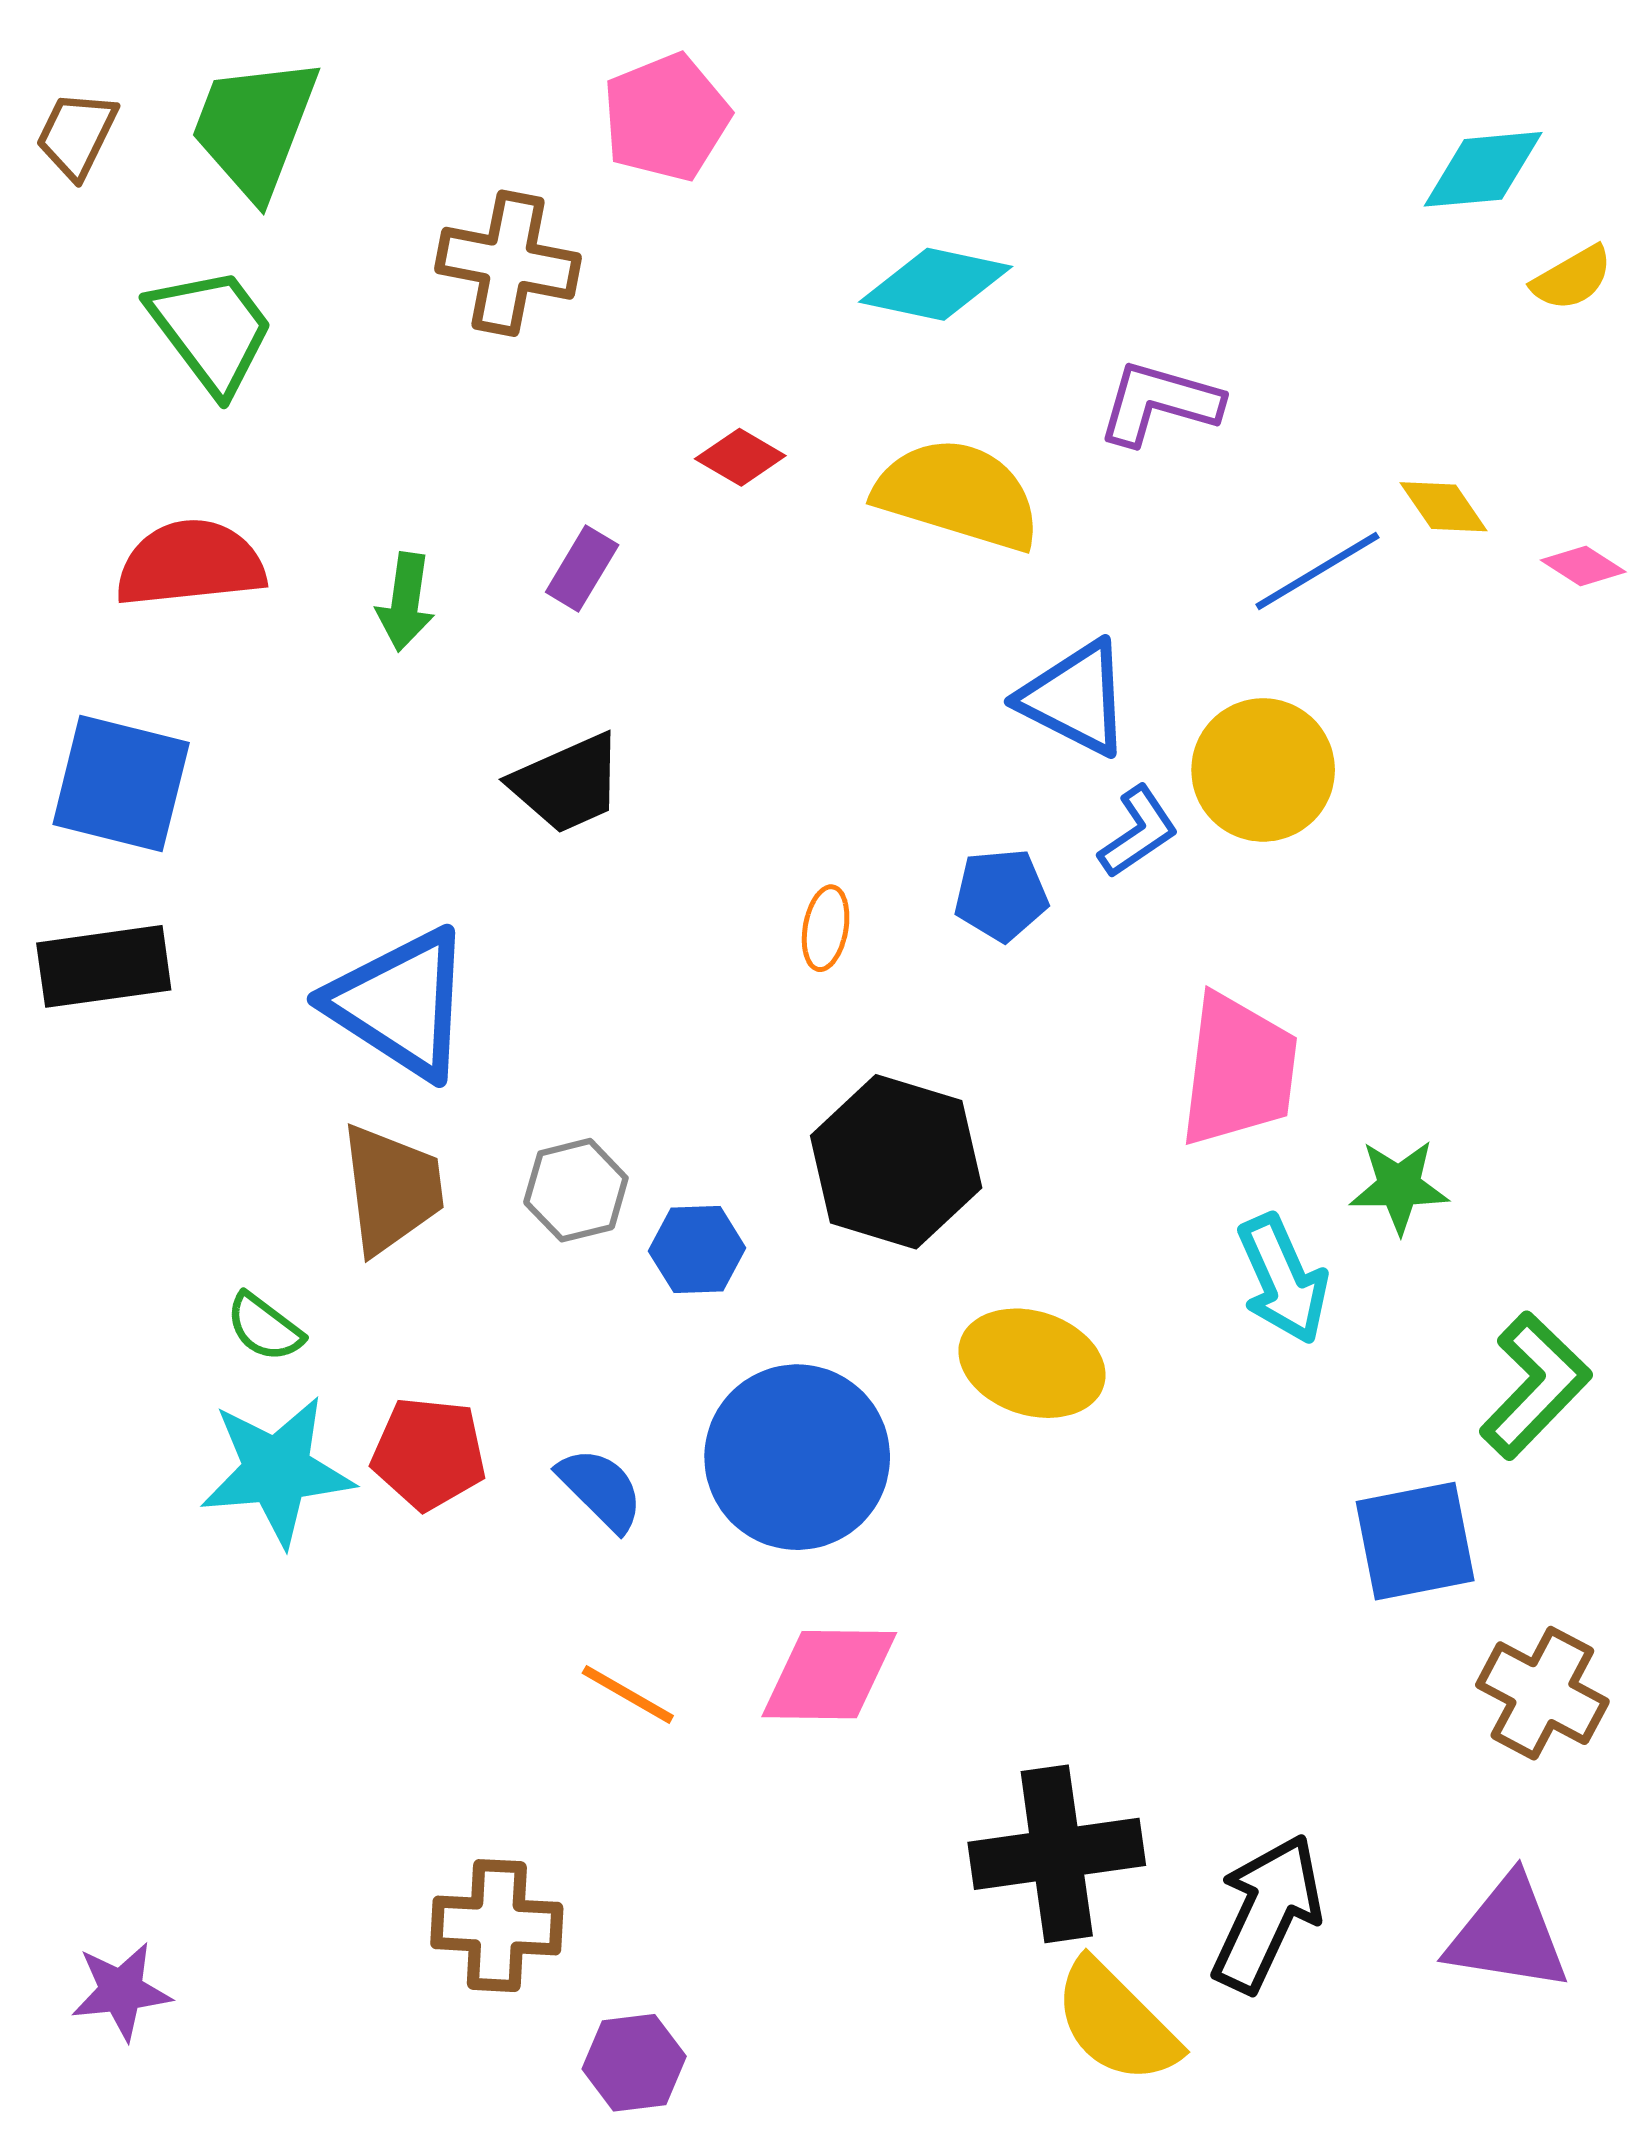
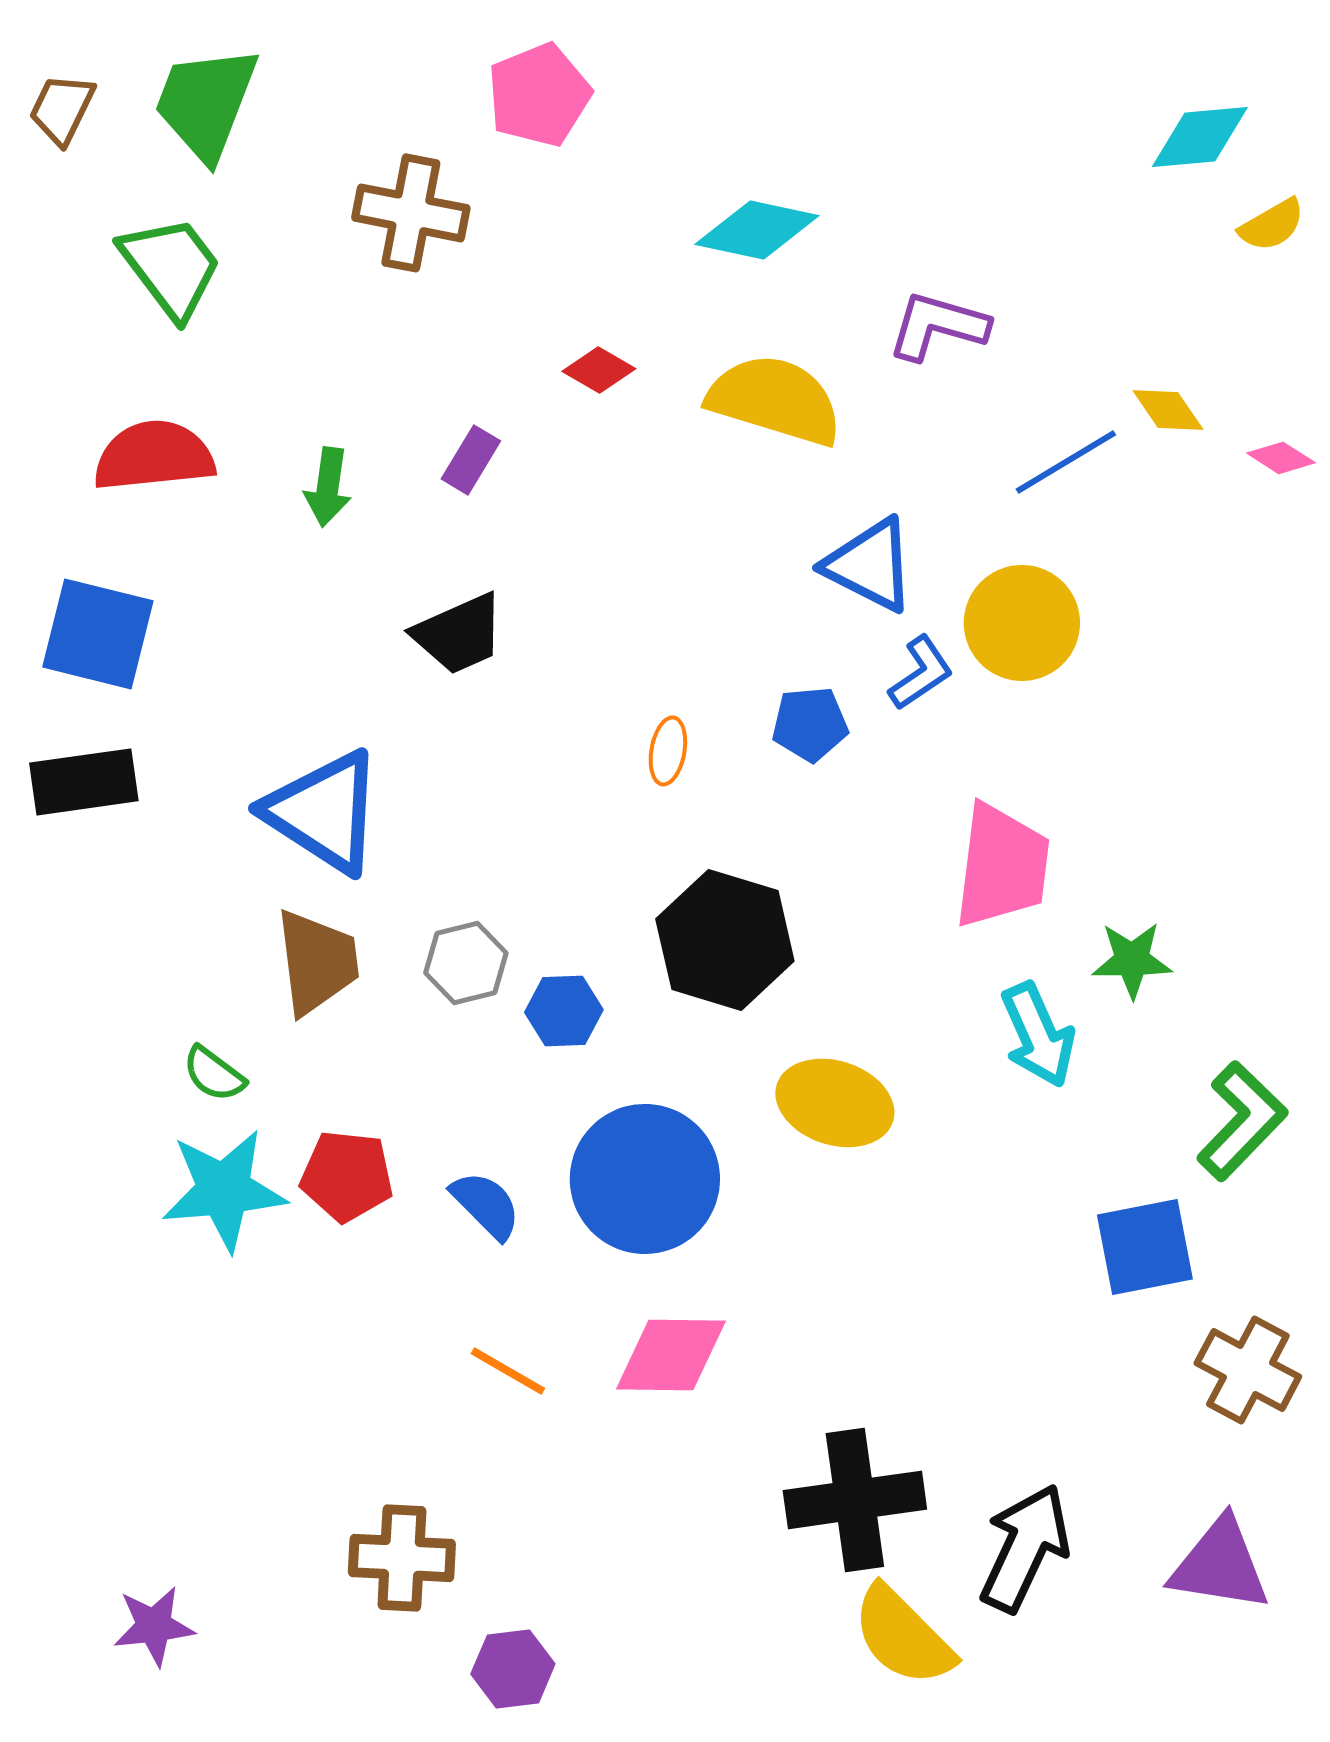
purple star: (121, 1991) -> (154, 1626), moved

